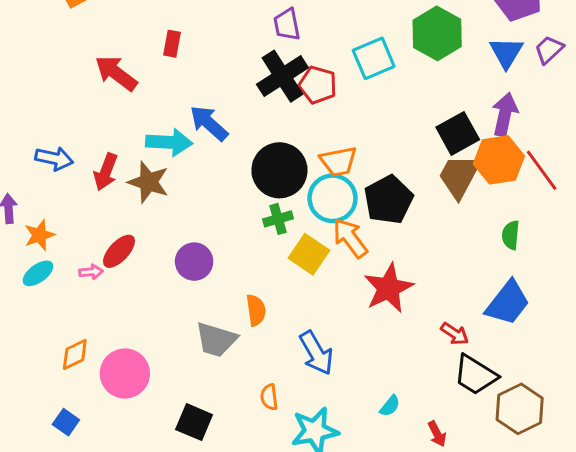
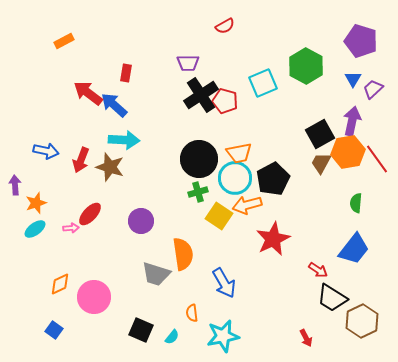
purple trapezoid: (287, 25) -> (188, 63), moved, turned -80
purple trapezoid: (549, 50) -> (373, 89), moved
blue triangle: (506, 52) -> (353, 79), size x0.7
blue arrow: (209, 123) -> (114, 105), moved
brown trapezoid: (459, 176) -> (321, 163), size x0.7
orange arrow: (350, 238) -> (247, 205), turned -68
orange semicircle: (256, 310) -> (183, 254), size x1.5
cyan semicircle: (390, 406) -> (172, 337), moved

